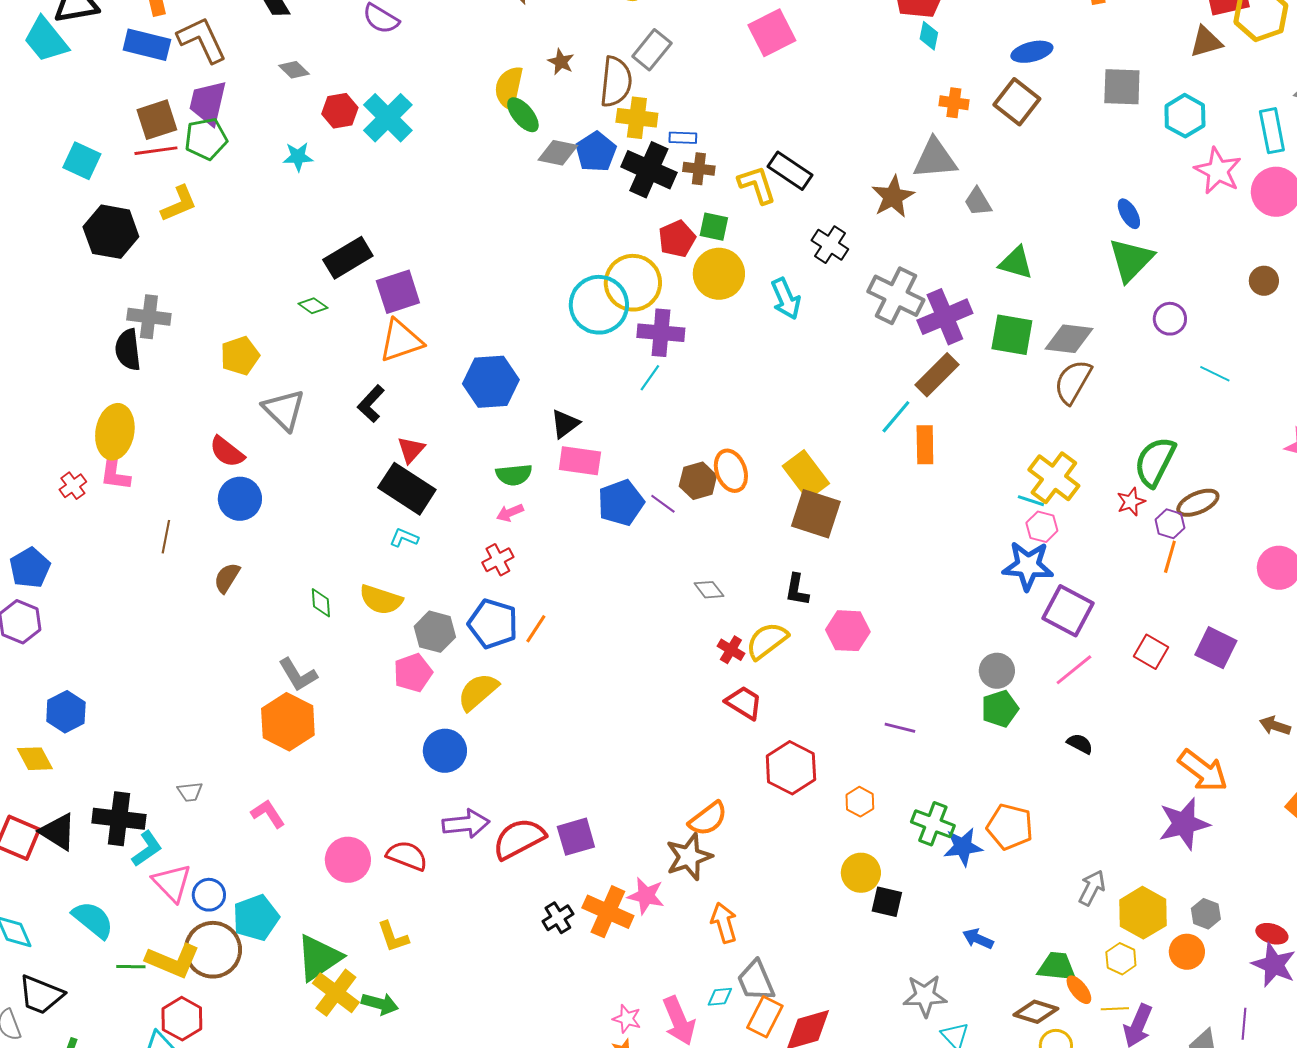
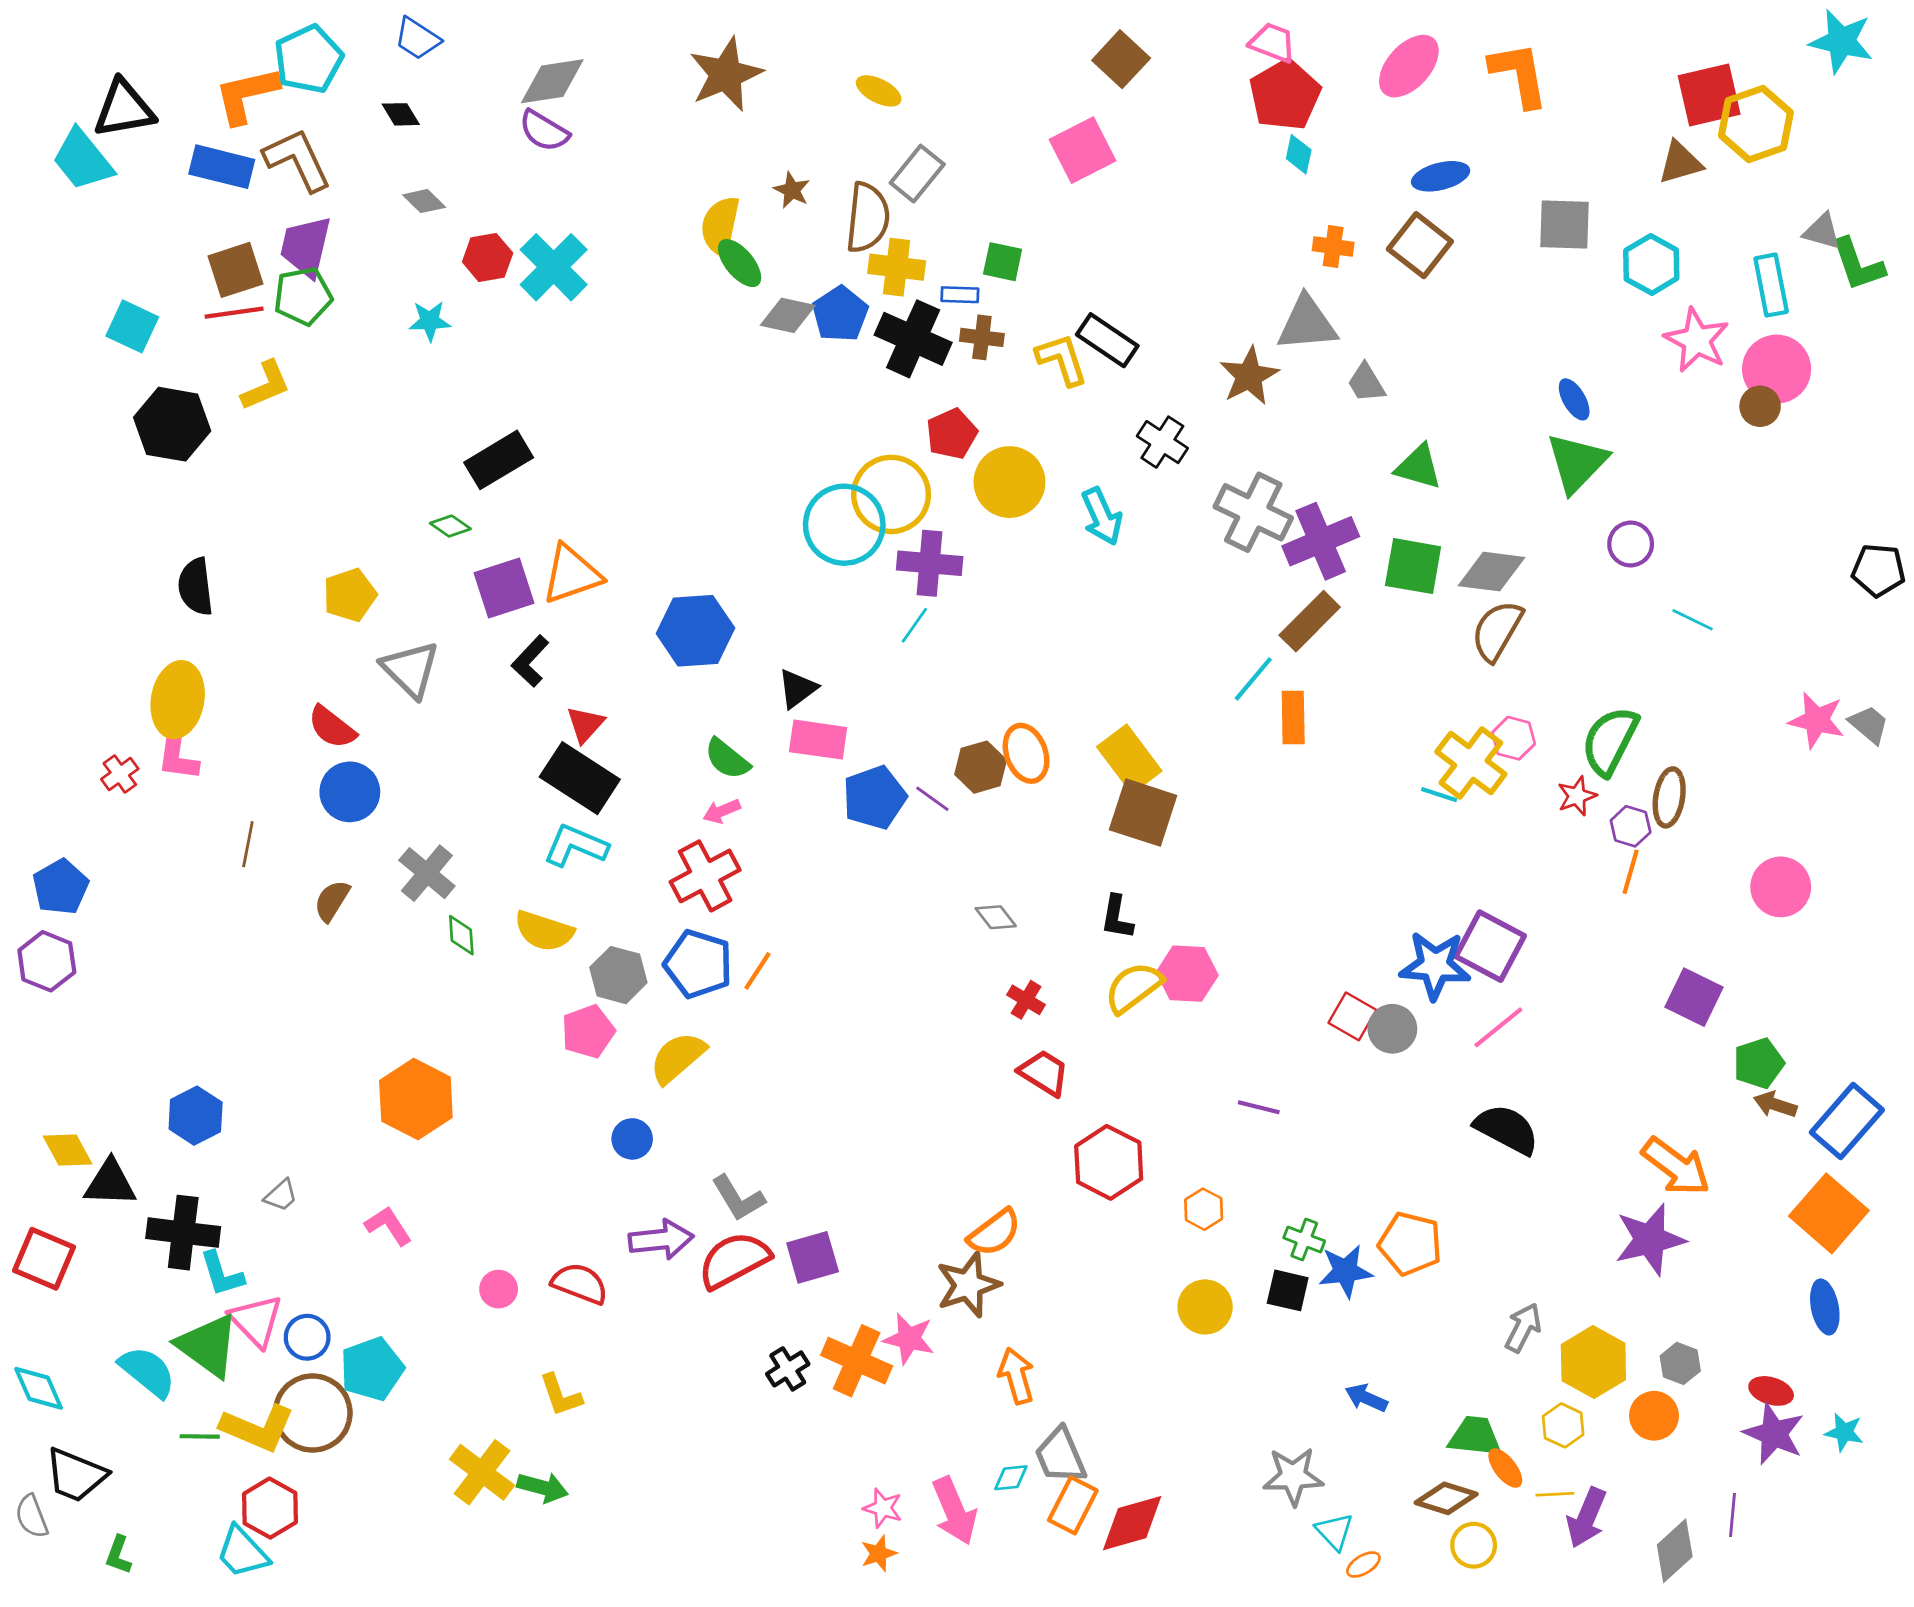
green square: (714, 227) -> (1003, 262), moved
brown circle: (1264, 281) -> (1760, 406), moved
purple square: (398, 292) -> (504, 588), moved
gray cross: (149, 317) -> (427, 873), moved, turned 33
green semicircle: (514, 475) -> (727, 759), turned 45
brown ellipse: (1198, 503) -> (1669, 797), turned -57
pink hexagon: (1042, 527) -> (1514, 738), moved
cyan L-shape: (404, 538) -> (576, 846), size x1.6
red cross: (498, 560) -> (705, 876), size x1.6
blue star: (1028, 566) -> (1435, 965), moved
yellow semicircle: (767, 641) -> (1133, 987), moved
red square: (1151, 652) -> (1352, 1016), moved
gray L-shape: (298, 675) -> (738, 1198), moved
green pentagon: (1000, 709) -> (1759, 1063), moved
blue hexagon: (66, 712) -> (196, 1116), moved
black semicircle: (1080, 744) -> (1507, 1129), size x1.8
blue circle: (445, 751) -> (632, 1139), size x0.7
gray trapezoid: (190, 792) -> (281, 1195), turned -36
green cross: (933, 824) -> (1304, 1239), size x0.7
black triangle: (58, 832) -> (110, 1183), moved, turned -30
cyan L-shape: (147, 849) -> (222, 1274), turned 108
pink circle: (348, 860) -> (499, 1289), size x0.6
black square: (887, 902) -> (1288, 1290), moved
green triangle: (319, 958) -> (208, 1346), moved, turned -50

